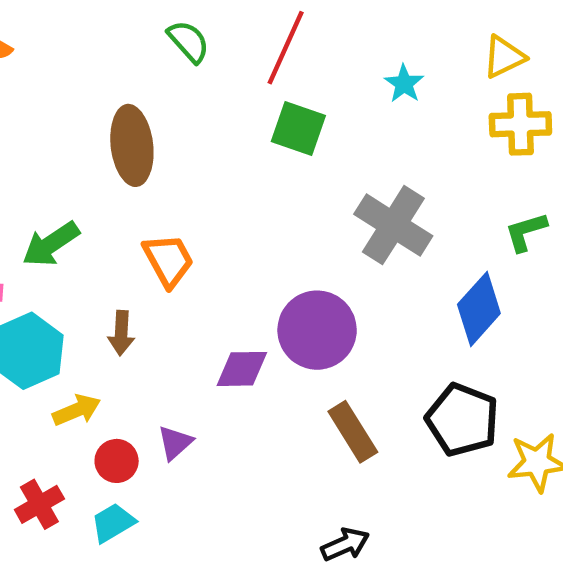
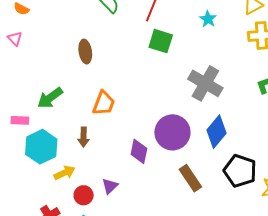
brown ellipse: (132, 145) -> (85, 52), size x0.7
orange trapezoid: (168, 260) -> (104, 103), turned 52
blue diamond: (479, 309) -> (217, 132), moved
purple diamond: (242, 369) -> (139, 151), turned -75

